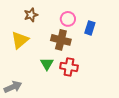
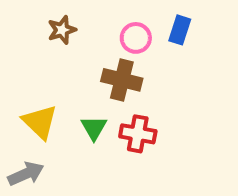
blue rectangle: (90, 28) -> (180, 30), moved
yellow triangle: (20, 40) -> (40, 122), moved, turned -36

